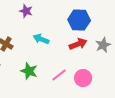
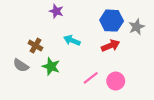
gray star: (103, 45) -> (137, 27), moved
green star: (29, 71) -> (51, 66), moved

